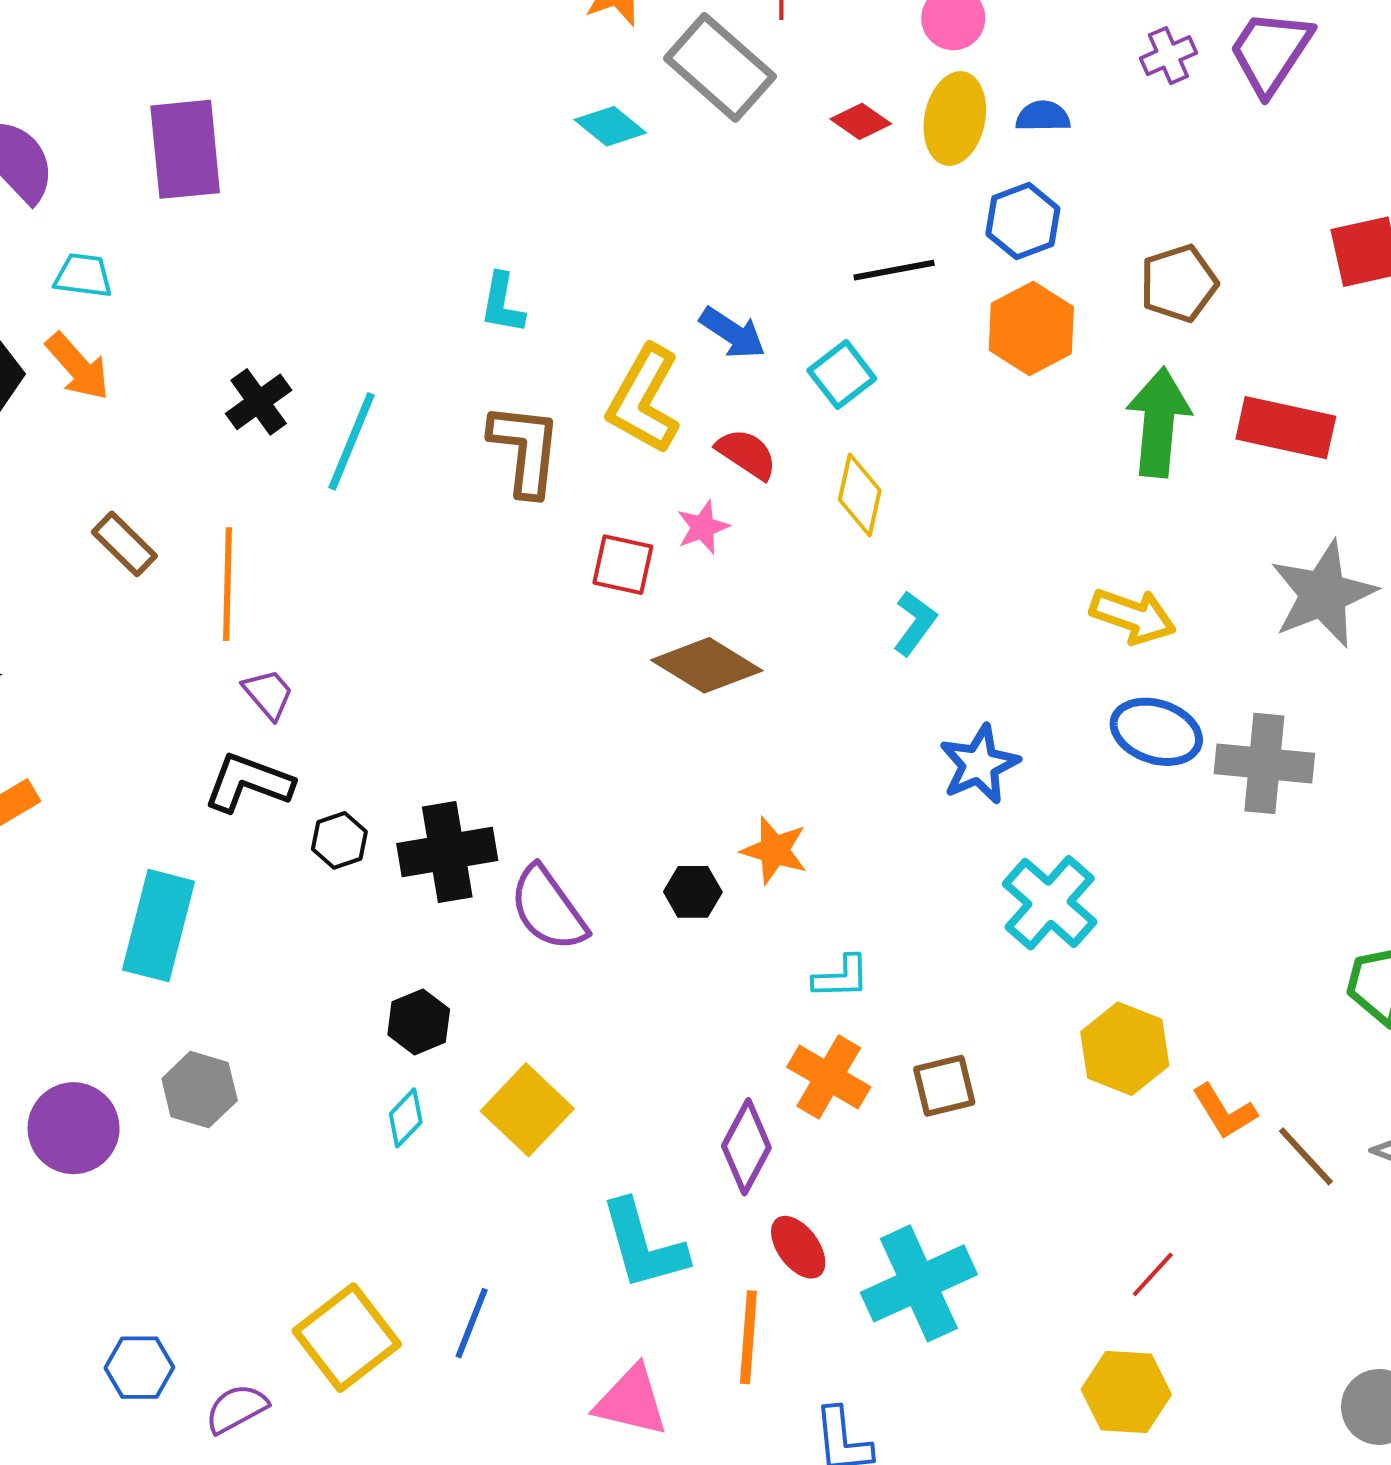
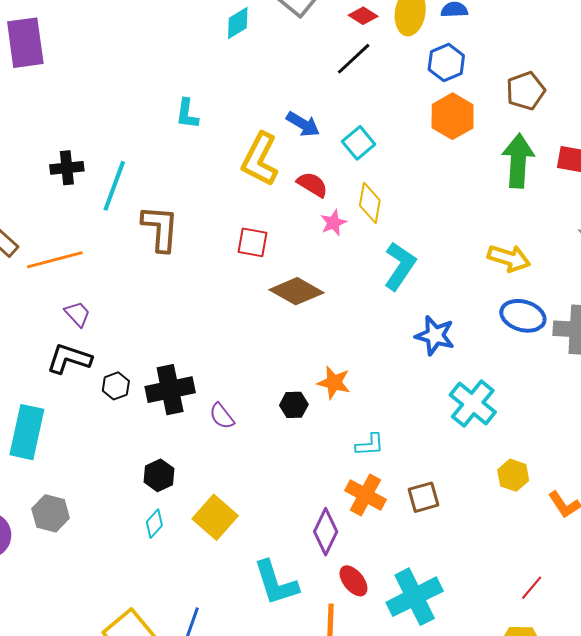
cyan diamond: (610, 126) -> (238, 23), turned -68
black line: (894, 270) -> (354, 59), moved, turned -30
black cross: (259, 402) -> (67, 168), turned 32
brown L-shape: (525, 449) -> (160, 228), moved
pink star: (703, 527) -> (333, 223), moved
orange line: (227, 584) -> (55, 260), turned 76
cyan L-shape: (915, 623) -> (400, 266), size x1.5
blue star: (979, 764) -> (435, 336), turned -30
purple semicircle: (548, 909) -> (222, 416), size x0.6
yellow hexagon: (1125, 1049) -> (513, 475), size x0.7

